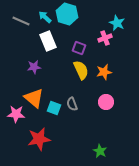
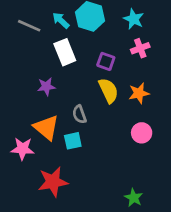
cyan star: (117, 23) -> (134, 19), moved
gray semicircle: (72, 104) -> (79, 114), moved
cyan square: (54, 108) -> (73, 141), turned -32

